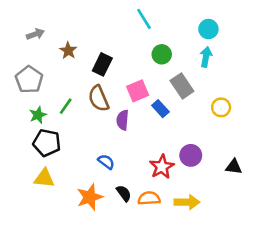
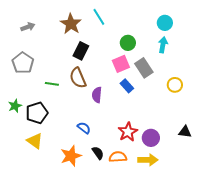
cyan line: (144, 19) -> (99, 17), moved
brown star: (68, 51) -> (71, 24), moved, size x1.5
pink square: (138, 91) -> (121, 64), moved
green line: (66, 106) -> (52, 84), turned 64
green star: (38, 115) -> (15, 106), moved
black pentagon: (47, 143) -> (37, 113), turned -30
purple circle: (191, 155) -> (151, 138), moved
yellow triangle: (44, 178) -> (35, 141), turned 30

